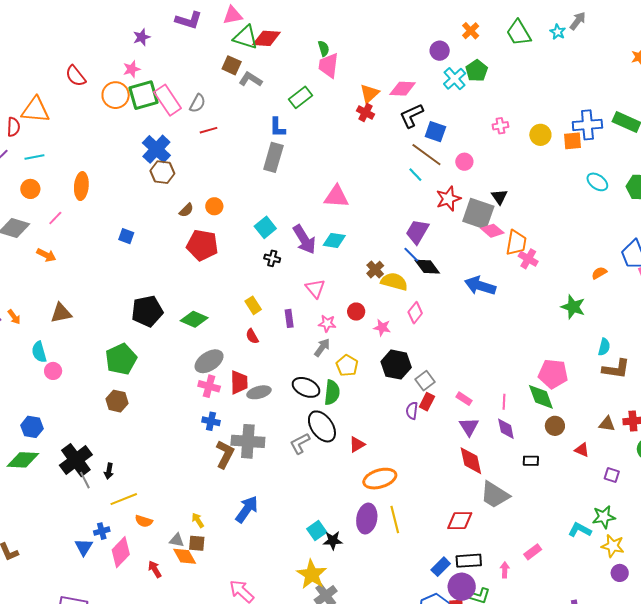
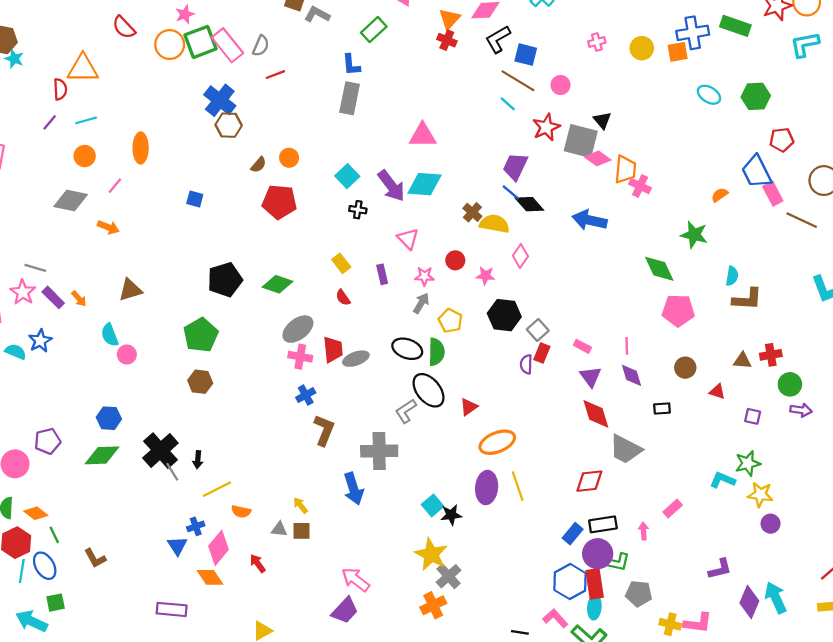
cyan diamond: (334, 240) -> (424, 184), size x1.4
green diamond: (541, 397) -> (659, 269), moved
blue cross: (211, 421) -> (306, 395), turned -36
gray cross: (248, 441) -> (379, 451), moved
blue arrow: (247, 509) -> (353, 489), turned 132
orange diamond: (185, 556) -> (210, 577), moved

